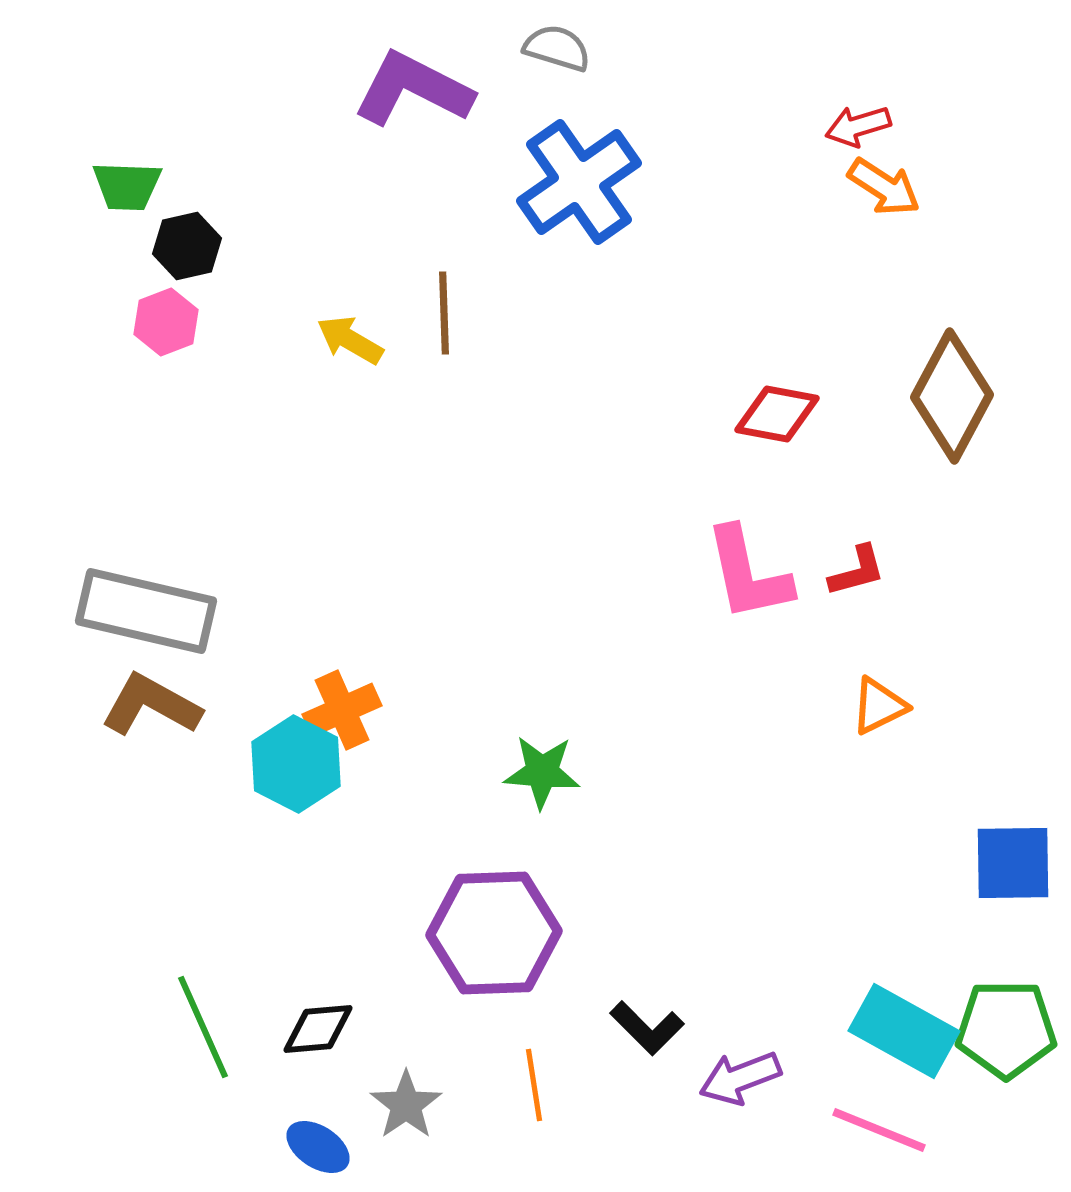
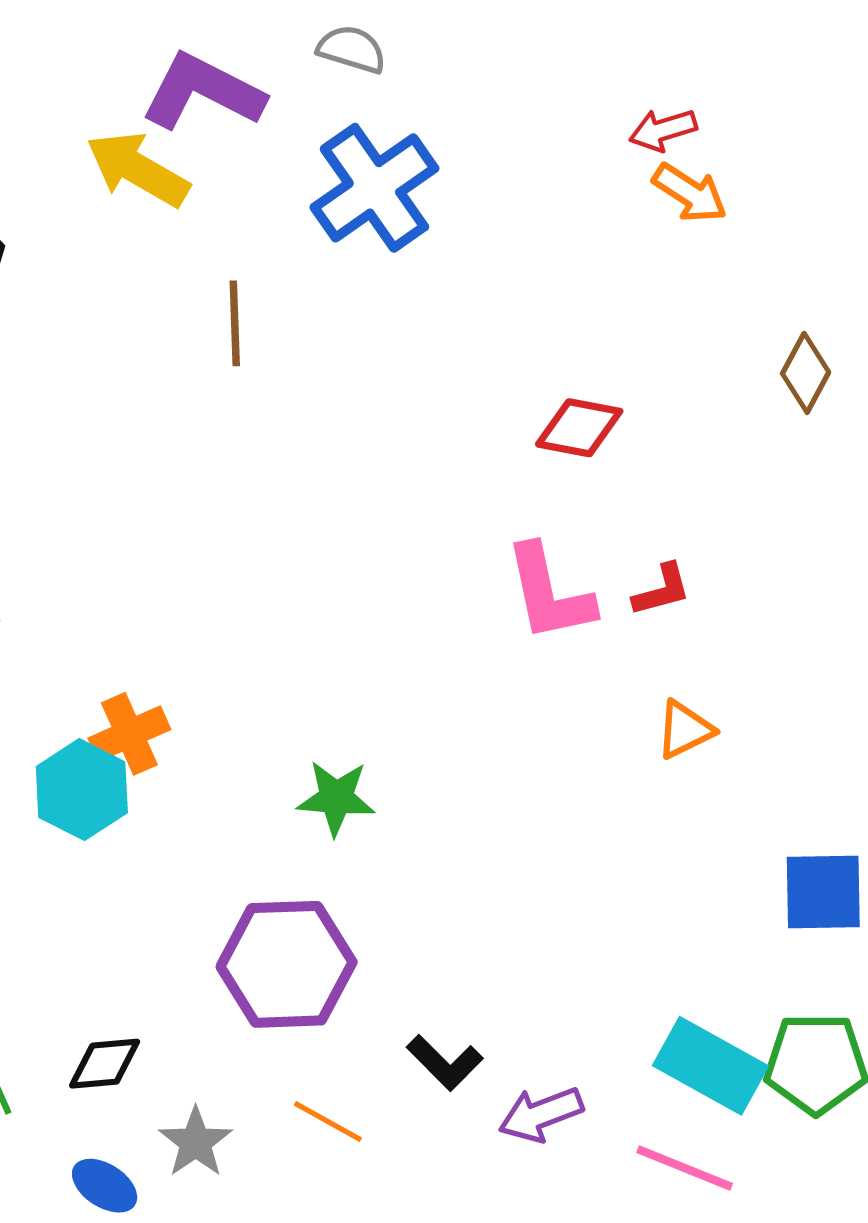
yellow arrow: (350, 340) -> (138, 169), moved, size x1.5
brown diamond: (952, 396) -> (806, 373), moved, size x0.6
orange line: (534, 1085) -> (328, 1122), turned -52

